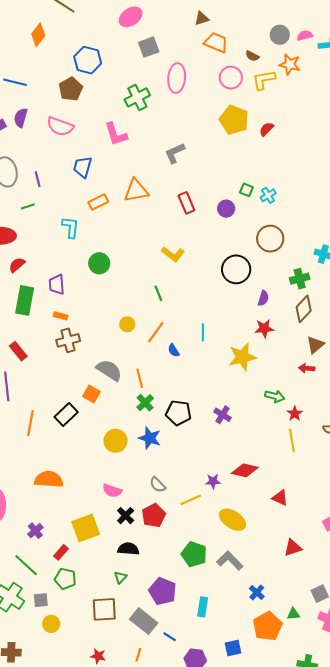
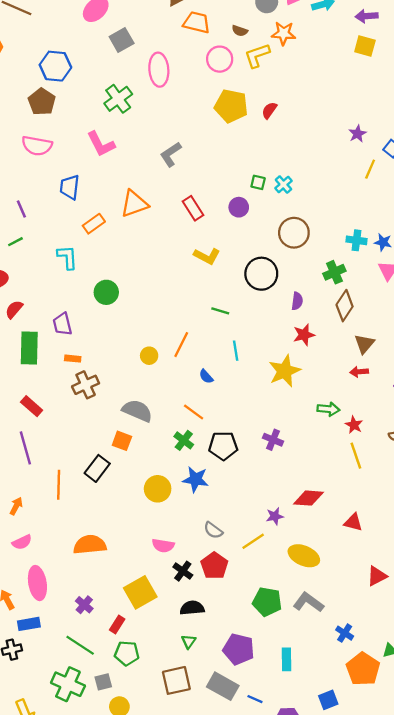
yellow L-shape: (173, 254) -> (207, 256), moved
green line: (158, 293) -> (220, 311), moved, turned -42
orange line: (156, 332) -> (181, 345), moved
orange line: (140, 378) -> (194, 412), moved, turned -30

